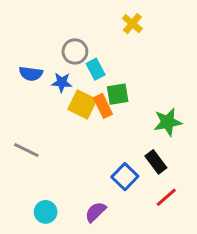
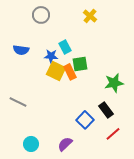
gray circle: (75, 52) -> (41, 15), moved
blue star: (62, 82) -> (51, 56), moved

